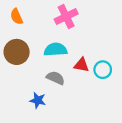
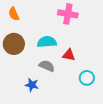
pink cross: (66, 17) -> (68, 14), moved, turned 36
cyan circle: (103, 70) -> (87, 78), moved

